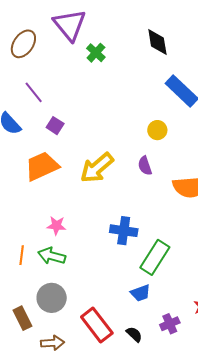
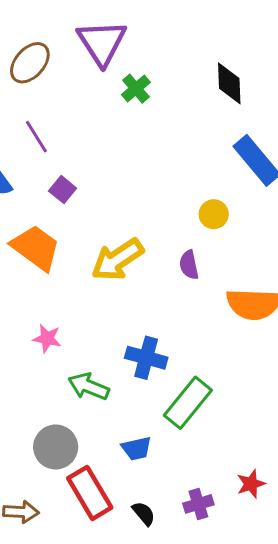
orange trapezoid: (42, 166) -> (36, 248), turned 54
green arrow: (52, 256) -> (89, 386), moved
blue trapezoid: (140, 293) -> (136, 448), moved
gray circle: (52, 298) -> (56, 447), moved

